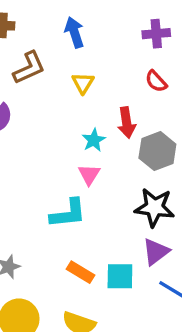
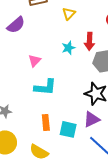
pink triangle: (89, 174) -> (35, 61), moved
orange rectangle: (81, 272) -> (46, 123), turned 42

